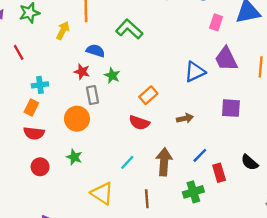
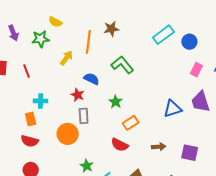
green star: (112, 76) -> (116, 102), moved
orange rectangle: (31, 107) -> (31, 119), turned -48
purple square: (231, 108) -> (190, 153), moved
green star: (74, 157) -> (87, 166), moved

